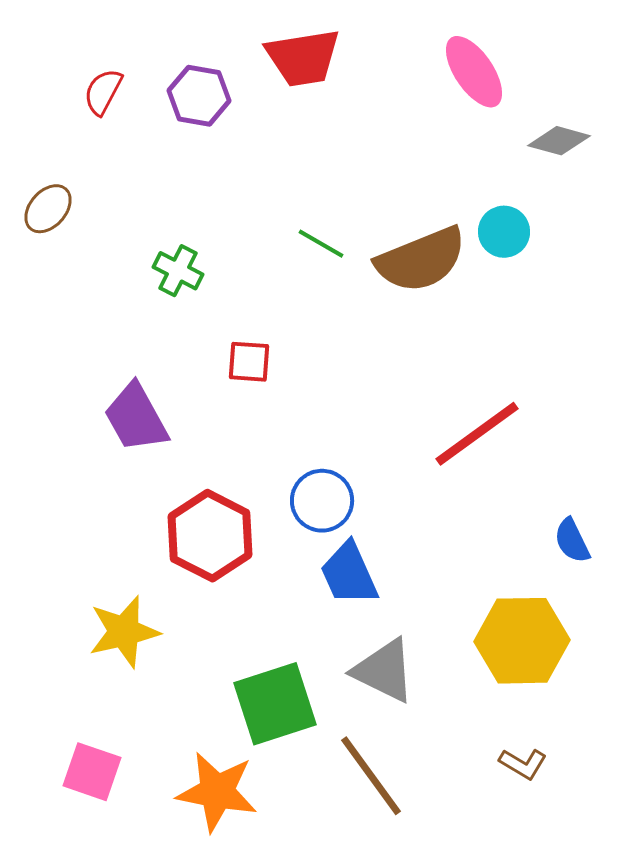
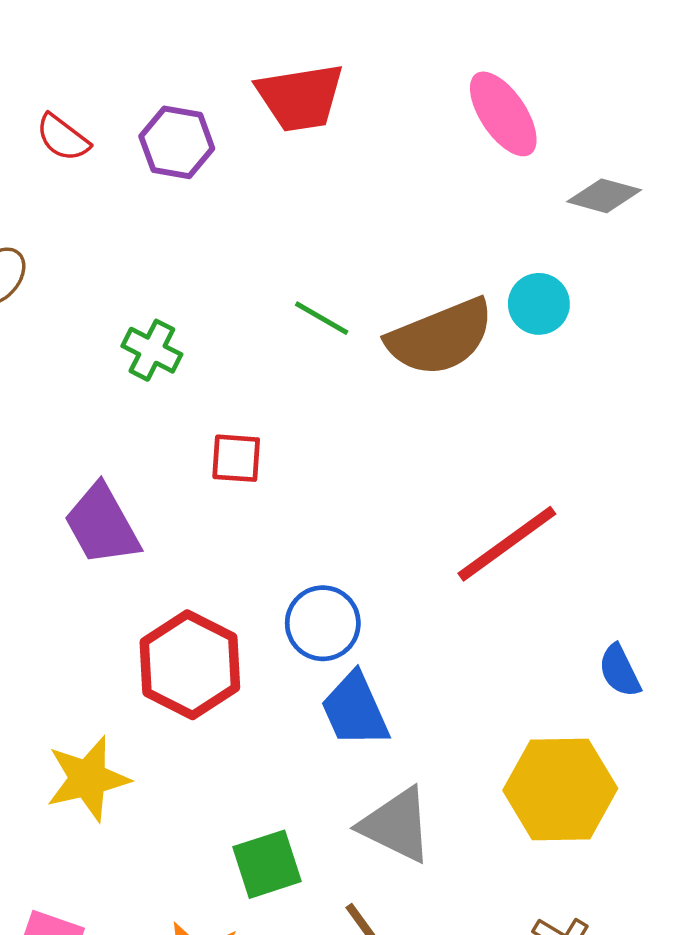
red semicircle: (103, 92) -> (63, 138), turned -81
green square: (275, 704) -> (267, 864), size x0.7

